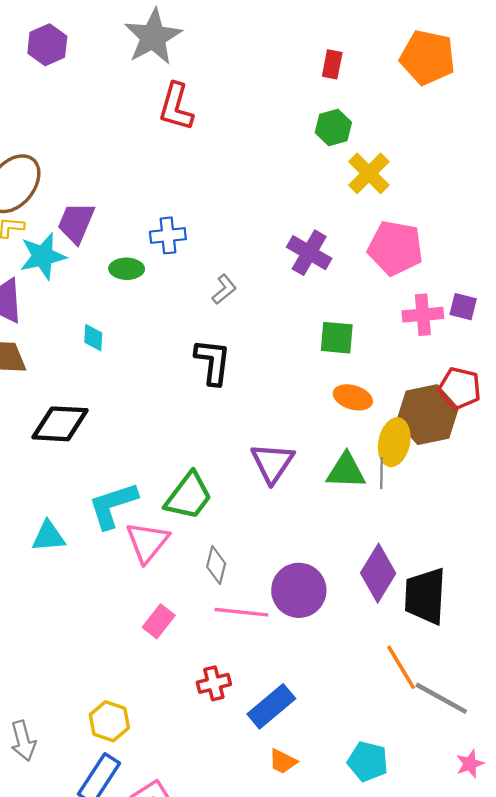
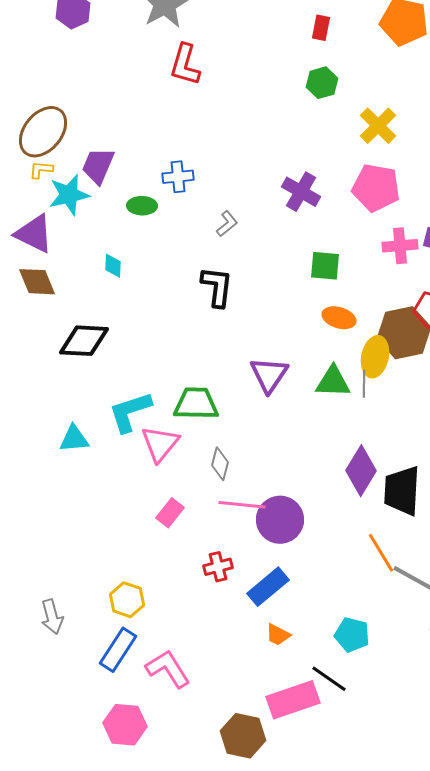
yellow cross: (369, 173) -> (378, 126), moved
green trapezoid: (189, 496) -> (196, 404), turned -126
purple circle: (299, 590) -> (280, 520), moved

